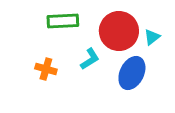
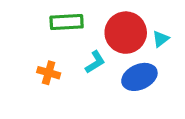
blue ellipse: (132, 73) -> (139, 77), turned 40

